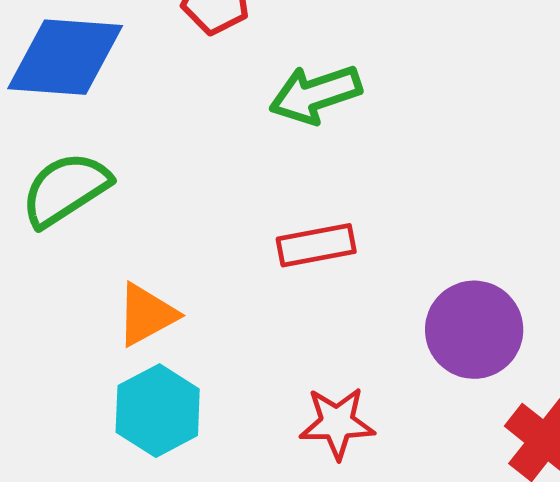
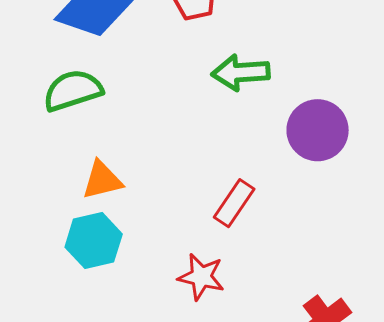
red rectangle: (316, 245) -> (234, 203), moved, turned -60
purple circle: (474, 330) -> (318, 130), moved

